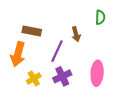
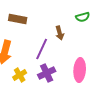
green semicircle: (100, 17) -> (83, 17), turned 72
brown rectangle: (32, 31) -> (18, 19), moved

